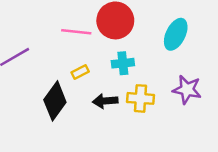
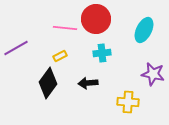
yellow rectangle: (80, 72) -> (60, 56), moved
yellow cross: (140, 98) -> (128, 102), moved

